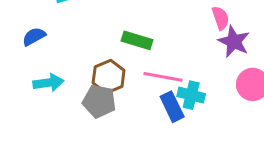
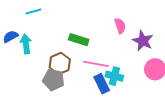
pink semicircle: (221, 18) -> (120, 26), moved
cyan arrow: (48, 83) -> (26, 44), moved, turned -90

